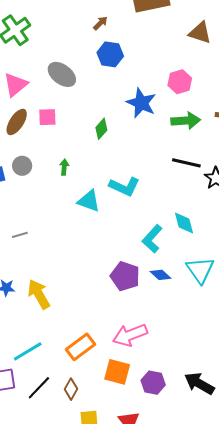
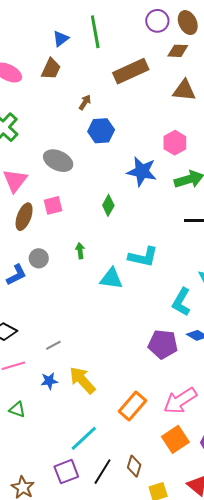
gray line: (20, 235) -> (53, 345), moved
orange rectangle: (80, 347) -> (132, 406), moved
orange square: (117, 372) -> (175, 439), turned -36

